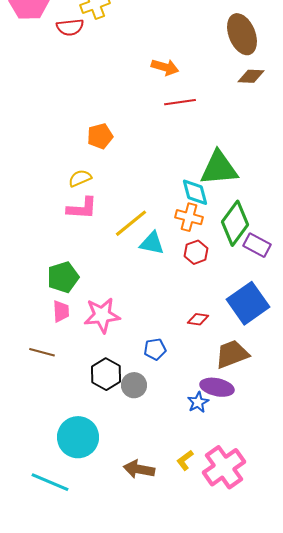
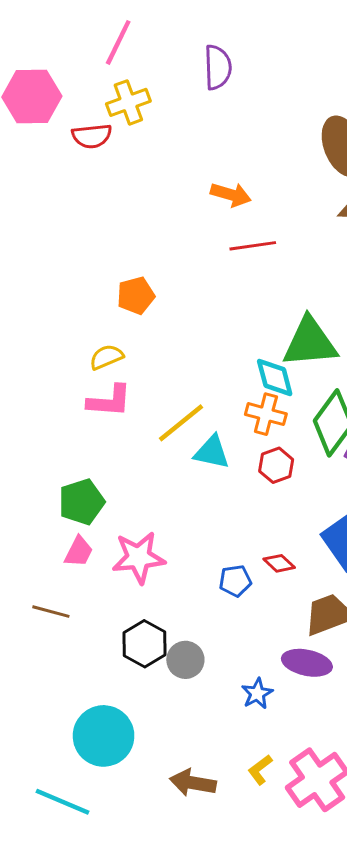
pink trapezoid: (61, 311) -> (79, 552), turned 30
red diamond: (198, 319) -> (279, 563), turned 35
blue pentagon: (155, 349) -> (235, 581), moved
blue star: (198, 402) -> (257, 694), moved

